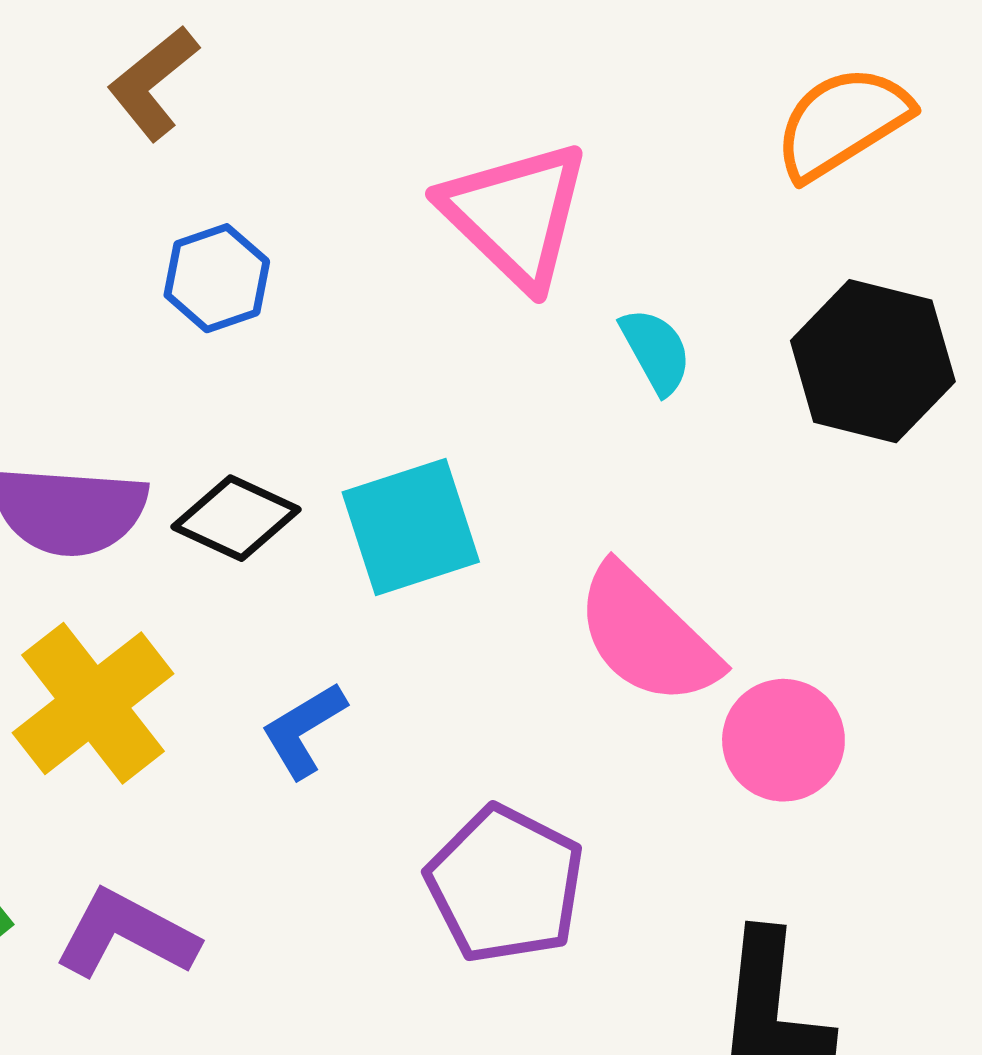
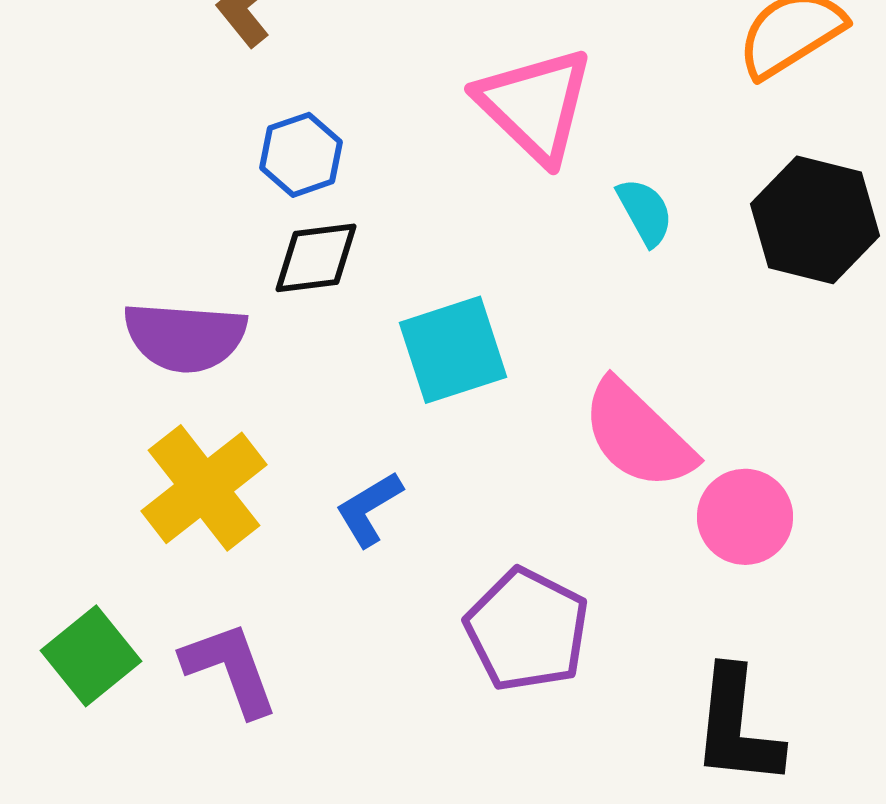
black diamond: (236, 518) -> (316, 258), moved, turned -32
purple L-shape: (126, 934) -> (230, 669), turned 42

